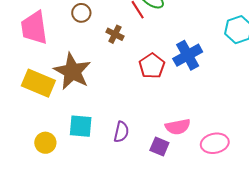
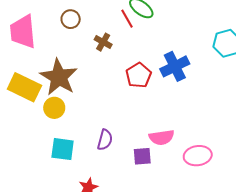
cyan square: (81, 126) -> (63, 149), moved
yellow circle: (45, 143) -> (54, 108), moved
purple square: (159, 146) -> (142, 156), turned -30

